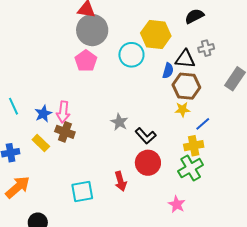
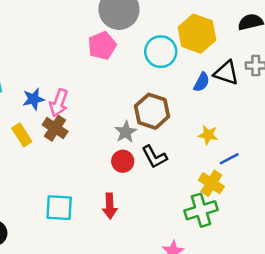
brown hexagon: (186, 86) -> (152, 111), moved
yellow cross: (194, 146) -> (211, 183), turned 30
red circle: (148, 163) -> (123, 161), moved, size x0.7

